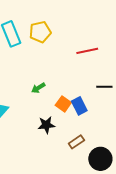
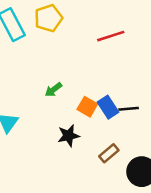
black line: (104, 87) -> (129, 109), moved

